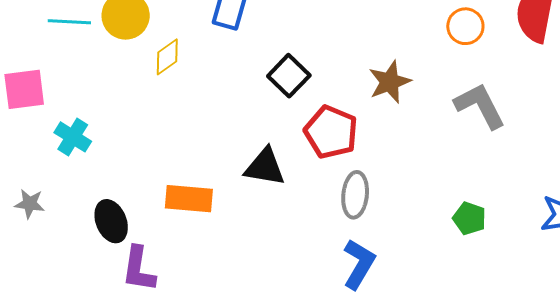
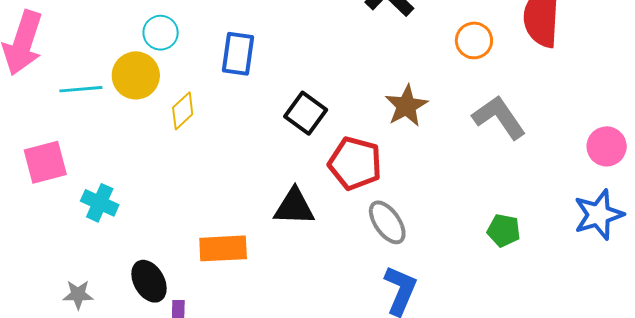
gray ellipse: (355, 195) -> (387, 222), turned -33
gray star: (30, 204) -> (78, 295), moved

